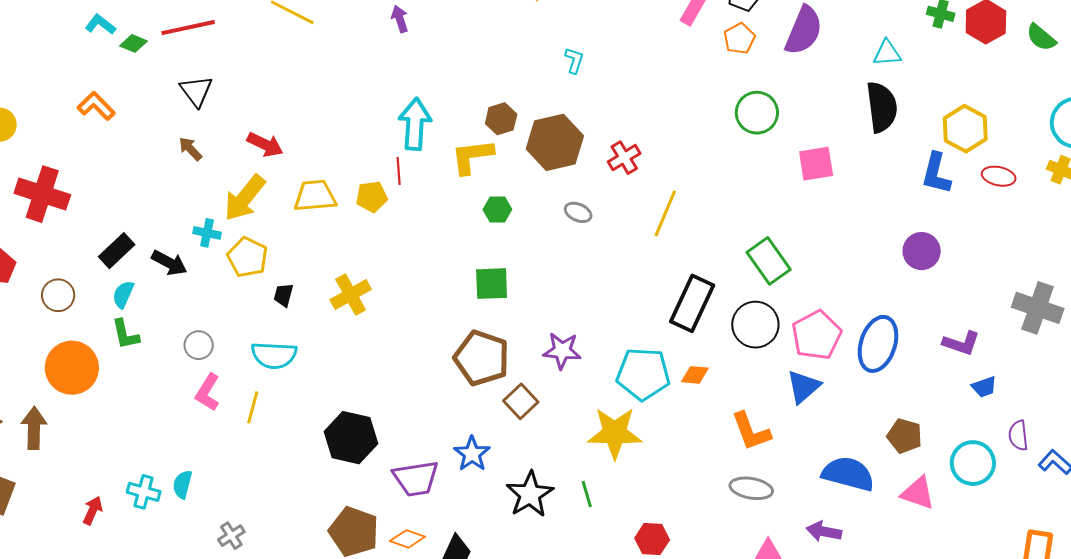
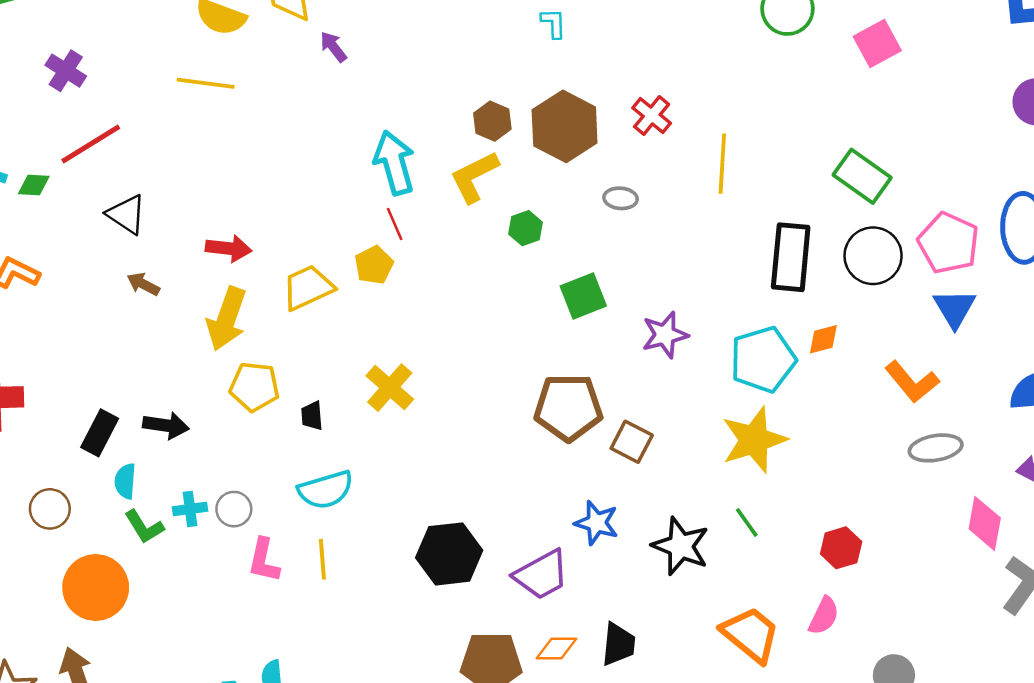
cyan cross: (207, 233) -> (190, 509), moved
green square: (492, 284) -> (583, 296), moved
purple star: (562, 351) -> (665, 335), moved

